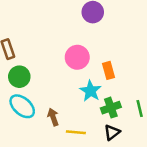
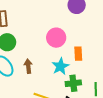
brown arrow: (53, 117) -> (28, 66), moved

